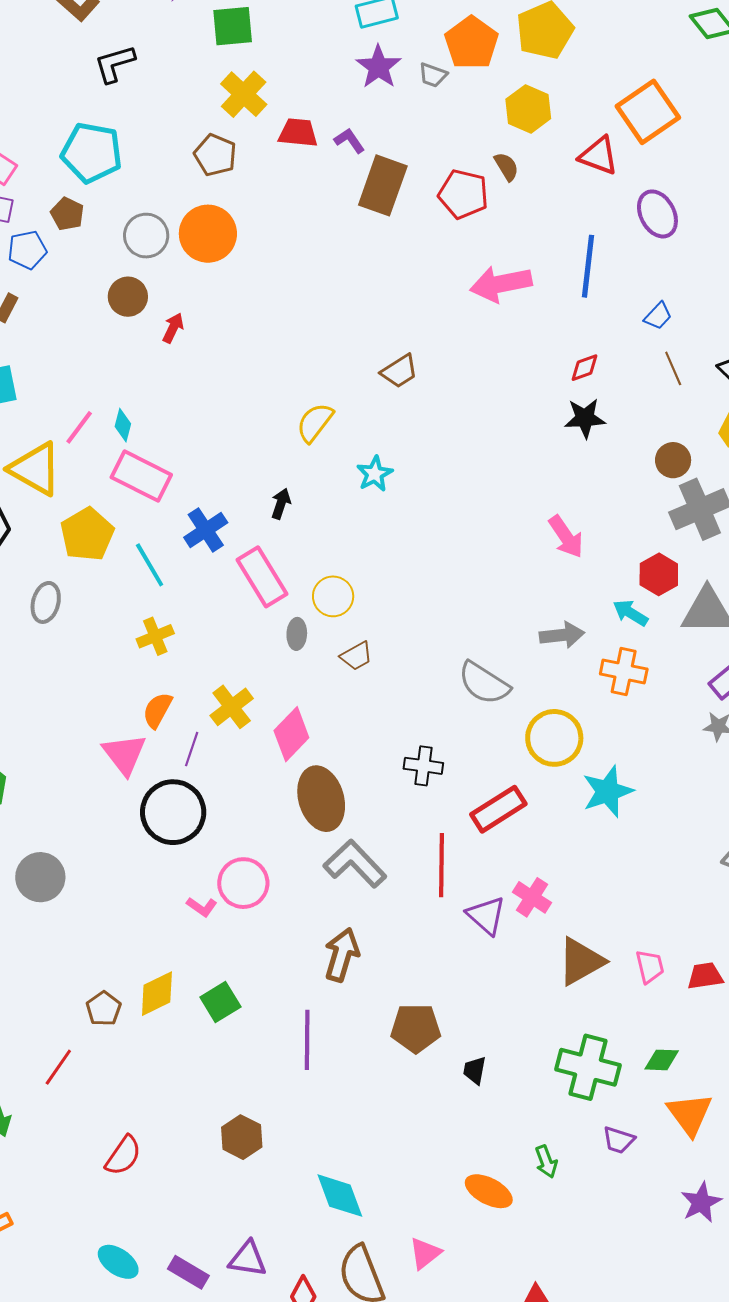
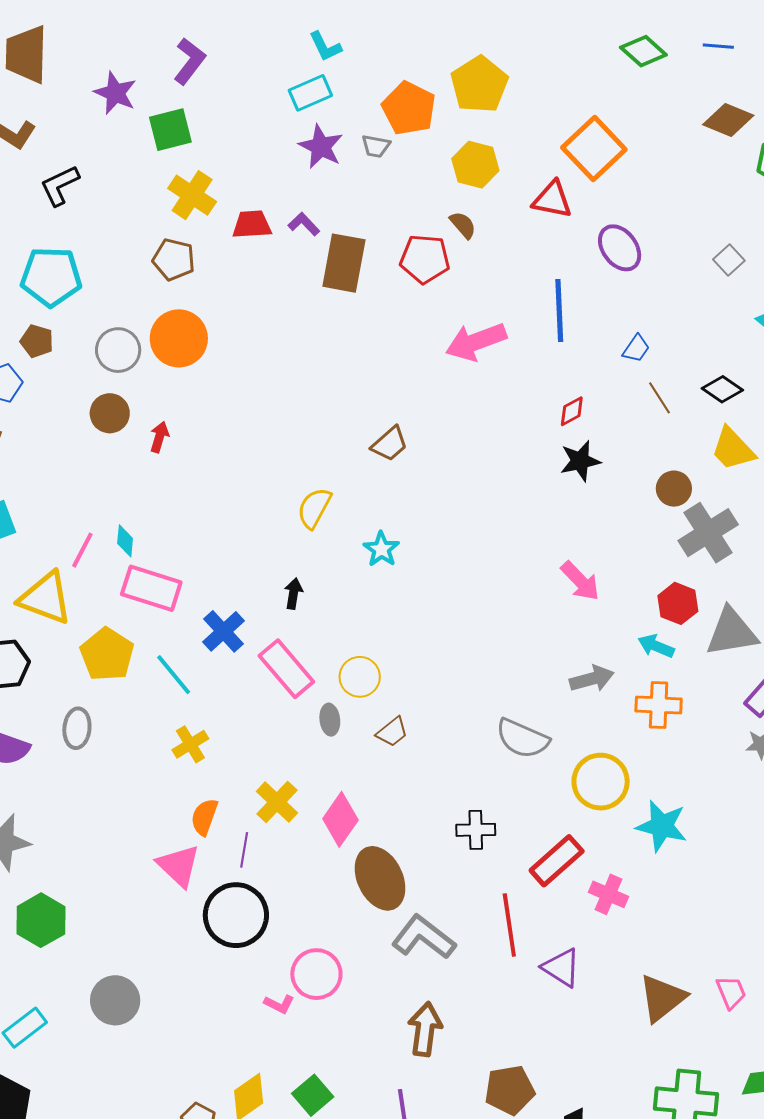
cyan star: (608, 791) -> (662, 826), turned -30
pink cross: (532, 897) -> (608, 894), moved

